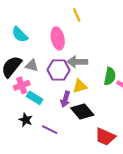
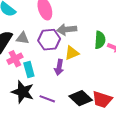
cyan rectangle: (35, 98) -> (29, 69), turned 49
black diamond: (82, 111) -> (81, 98), moved
black star: (26, 120) -> (23, 92), size x1.6

